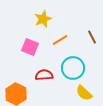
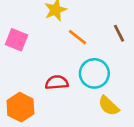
orange line: (60, 40) -> (77, 37), turned 70
pink square: (30, 47) -> (17, 40), moved

